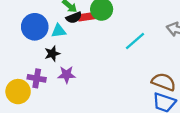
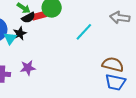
cyan triangle: (59, 31) -> (10, 38), moved, turned -40
black star: (52, 54) -> (20, 33), moved

